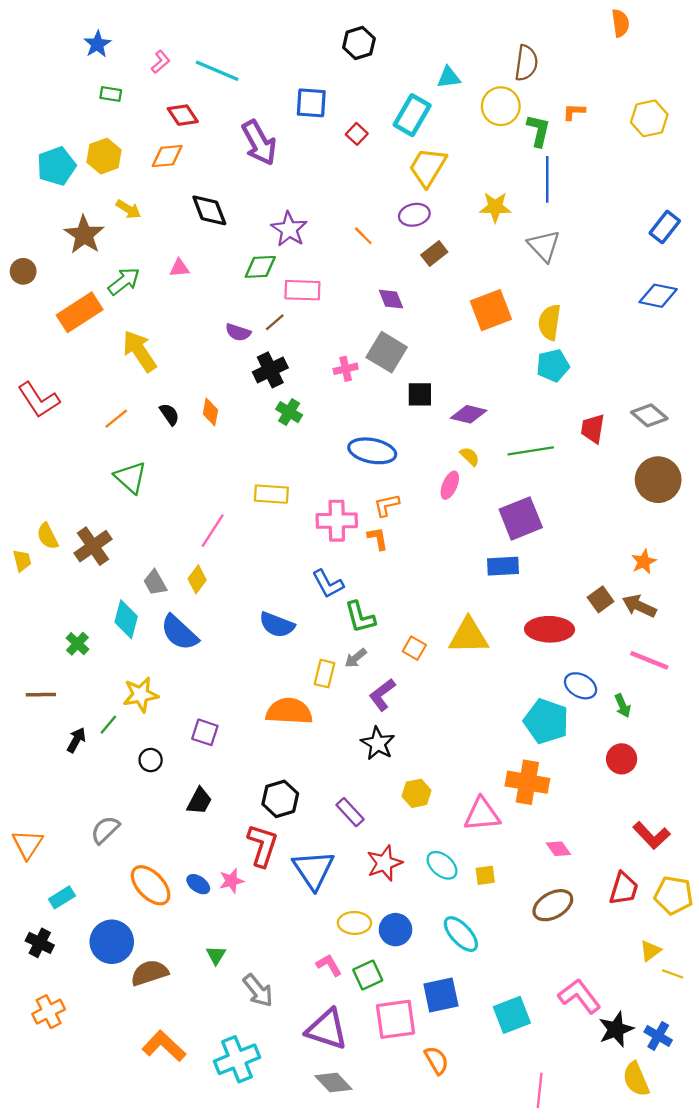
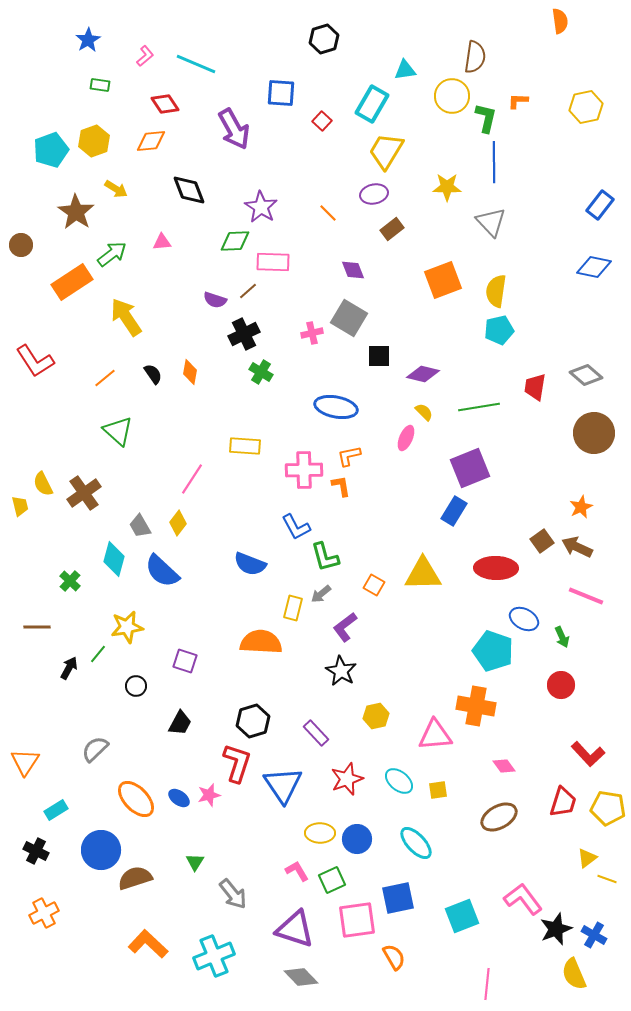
blue rectangle: (503, 566) -> (454, 511), turned -56

